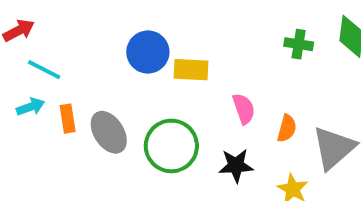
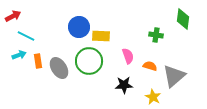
green cross: (299, 44) -> (156, 35), moved
orange semicircle: (287, 128) -> (150, 66), turned -88
green circle: (171, 146) -> (89, 61), moved

